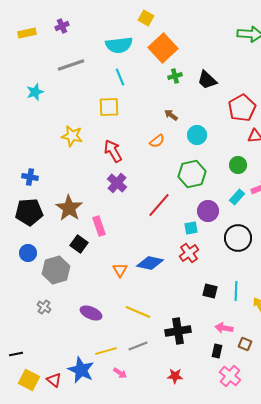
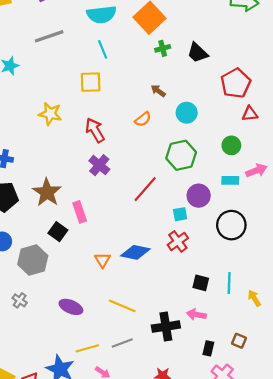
cyan rectangle: (237, 197) -> (230, 180), turned 49
pink arrow: (224, 328) -> (196, 315), moved

